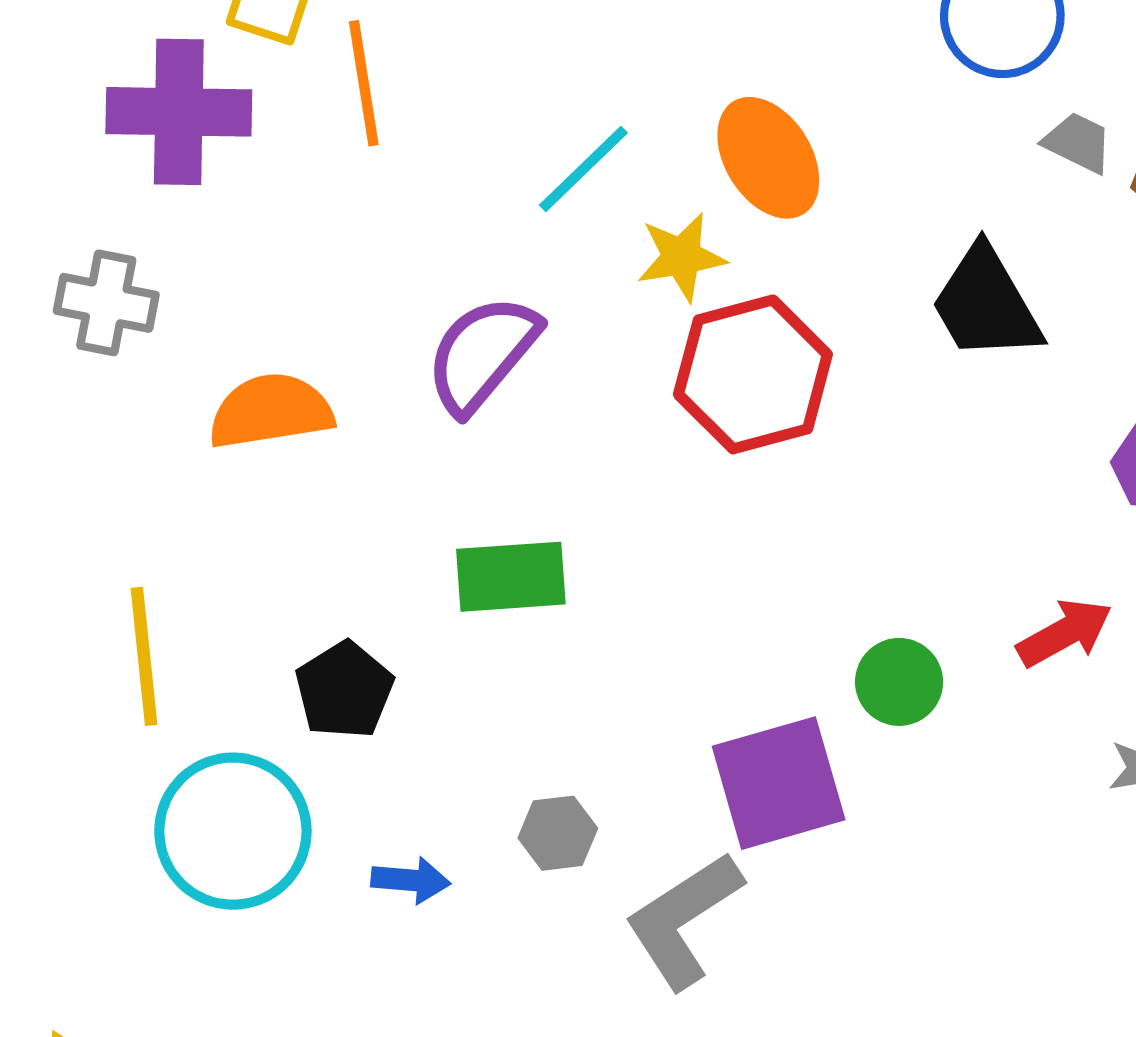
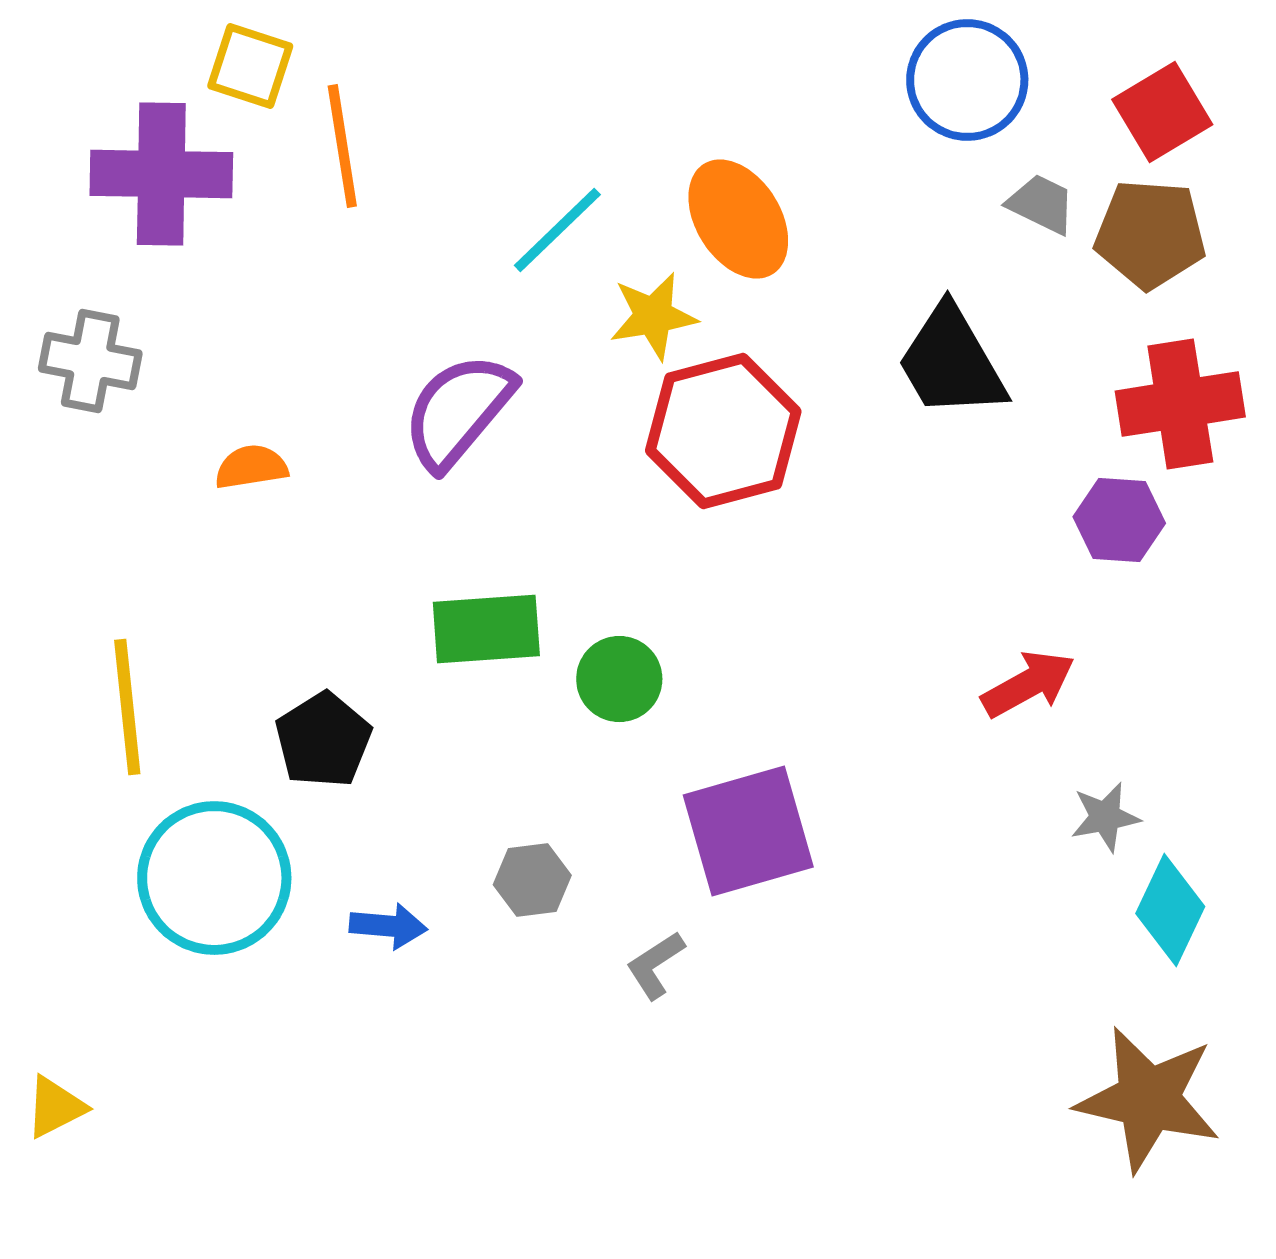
orange semicircle: (271, 411) -> (251, 467), size x0.6
green circle: (899, 682) -> (619, 679), moved
gray L-shape: (684, 920) -> (655, 965), size x0.5

